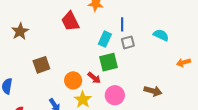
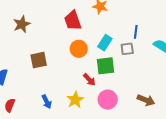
blue line: (122, 24) -> (136, 32), moved
orange circle: (73, 80) -> (79, 49), moved

